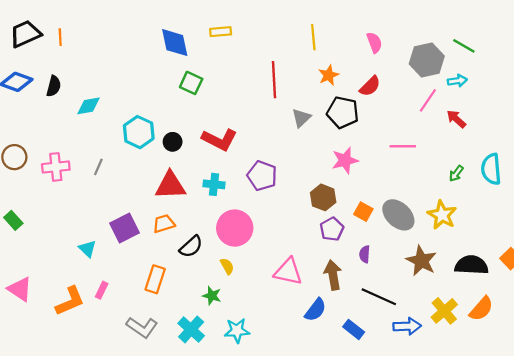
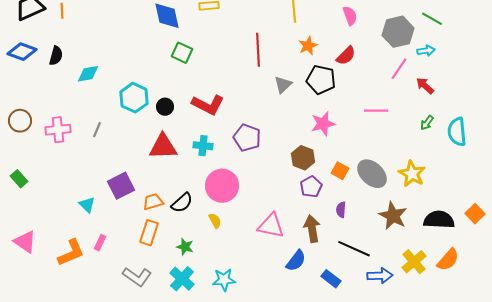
green arrow: (456, 173) -> (427, 123), moved
orange trapezoid: (164, 224) -> (153, 202), moved
green star: (212, 296) -> (185, 247), moved

